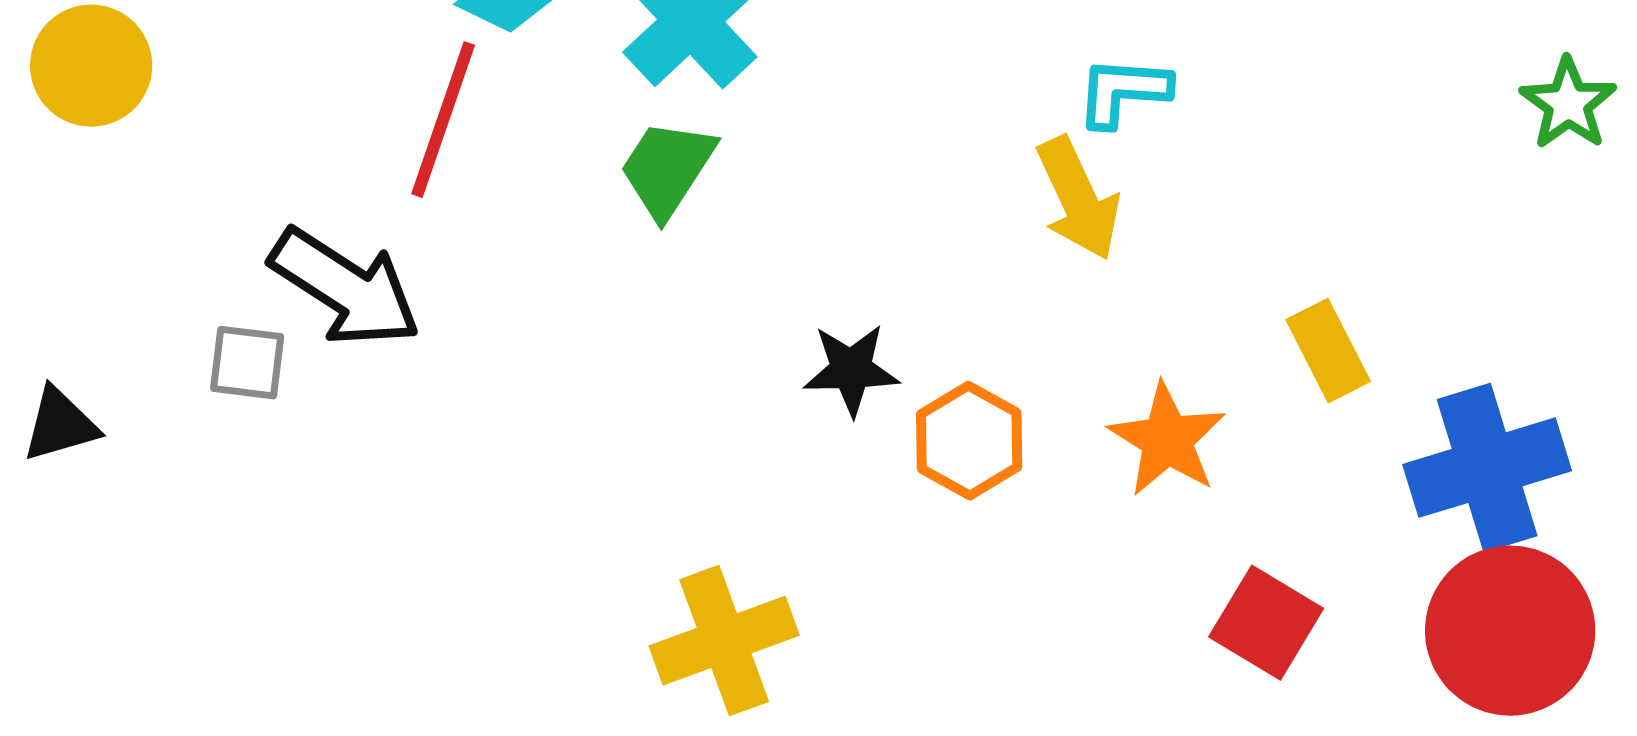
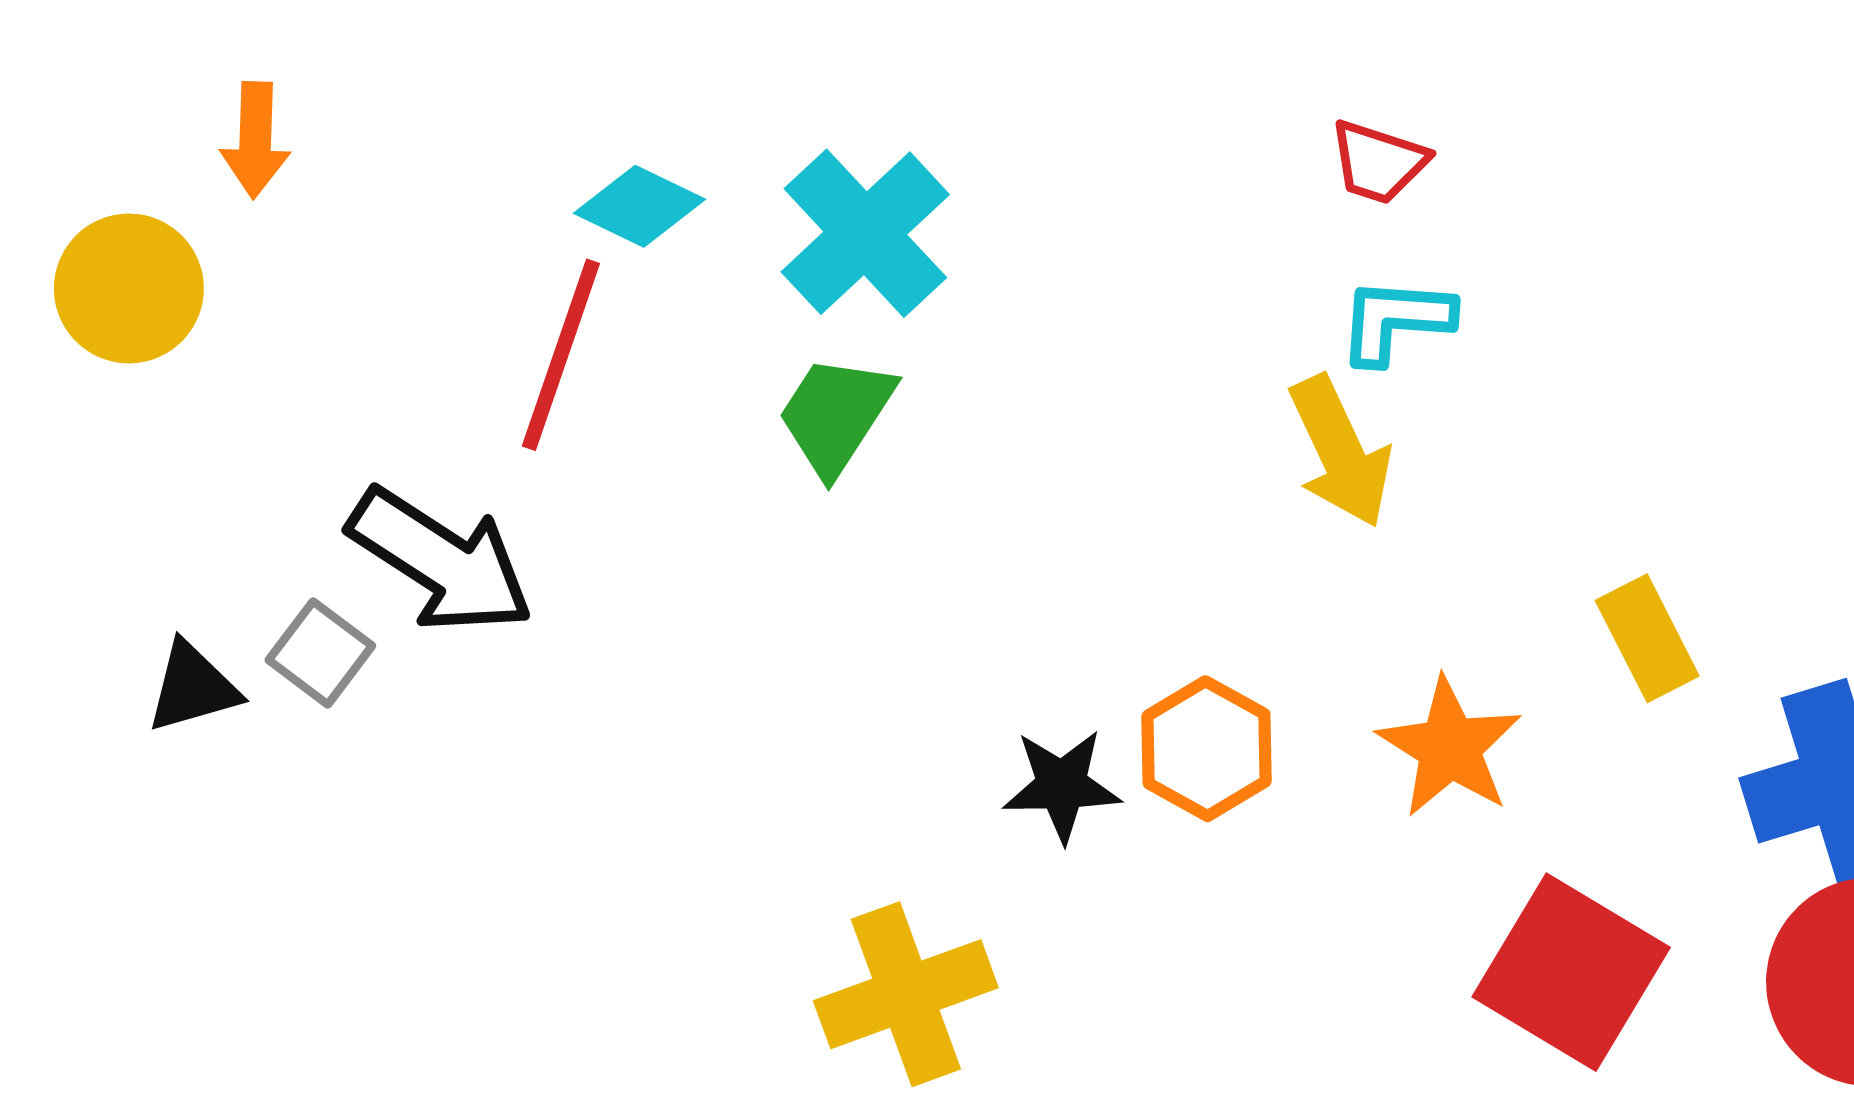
gray square: (247, 363) -> (320, 653), turned 30
black star: (851, 370) -> (1062, 786), moved
black triangle: (60, 425) -> (193, 687), moved
red square: (1266, 623) -> (1571, 972), size x1.4

